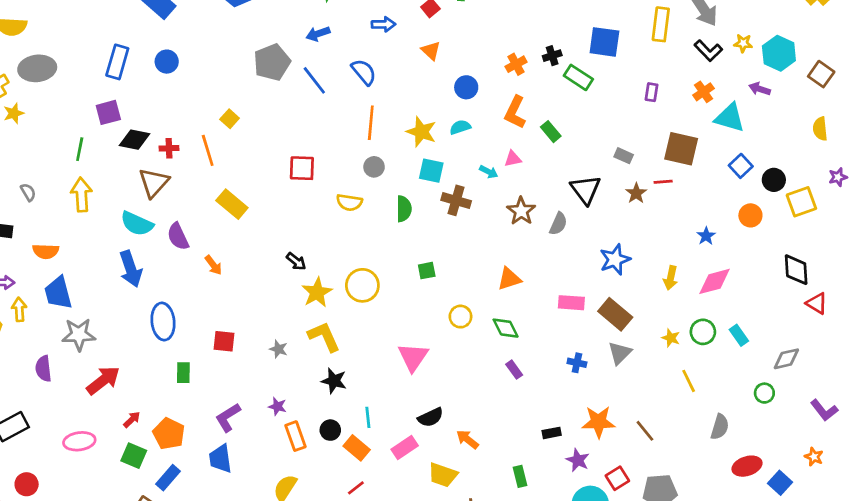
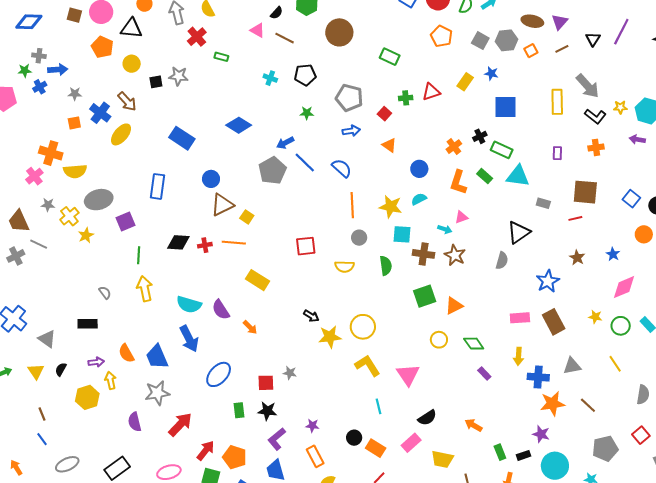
blue arrow: (318, 34) -> (285, 143), moved
blue square: (604, 42) -> (505, 107), moved
blue circle: (167, 62) -> (211, 179), moved
blue line: (314, 80) -> (305, 163), moved
orange cross: (704, 92) -> (596, 147), turned 35
purple square: (108, 112) -> (125, 222), moved
cyan triangle: (730, 118) -> (518, 176), moved
green rectangle: (551, 132) -> (485, 176), moved
orange line: (208, 150) -> (234, 243), turned -60
brown triangle: (154, 183) -> (222, 205), moved, turned 30
black triangle: (586, 190) -> (519, 232), turned 40
brown star: (636, 193) -> (577, 258), moved
brown star: (521, 211) -> (455, 255), moved
orange semicircle: (46, 251) -> (126, 353), moved, turned 66
green square: (427, 271) -> (425, 296), moved, size x1.6
yellow arrow: (671, 278) -> (519, 356), moved
orange triangle: (509, 279) -> (454, 306), moved
yellow star: (317, 292) -> (330, 337), turned 30
blue trapezoid: (58, 293) -> (157, 357), moved
brown rectangle: (615, 314) -> (554, 322), turned 30
blue ellipse: (163, 322) -> (219, 374), turned 56
yellow L-shape: (324, 337) -> (368, 365), moved
yellow star: (671, 338) -> (595, 317), moved
gray star: (278, 349) -> (290, 373), moved
gray triangle: (620, 353) -> (572, 366), moved, turned 42
blue cross: (577, 363) -> (538, 377), moved, size x1.5
black star: (334, 381) -> (267, 411), moved
cyan line: (368, 417) -> (379, 406), moved
red arrow: (132, 420) -> (206, 451), size x1.5
black rectangle: (552, 433) -> (523, 455), moved
orange rectangle: (295, 436) -> (315, 456), moved
orange arrow: (467, 439) -> (473, 425), moved
red square: (617, 478) -> (641, 435), moved

